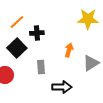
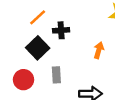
gray rectangle: (41, 67) -> (56, 75), moved

